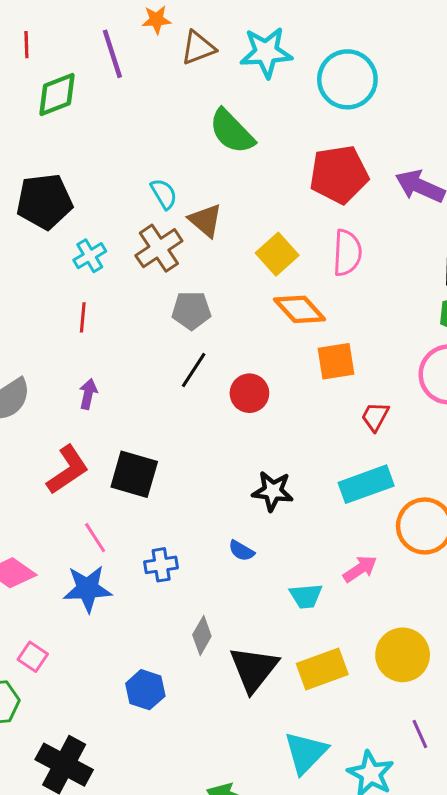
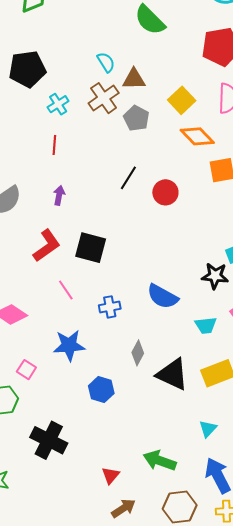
brown triangle: (206, 220) -> (134, 79), turned -40
gray pentagon: (191, 310) -> (136, 118), moved, turned 30
black star: (273, 491) -> (215, 276), moved
blue semicircle: (241, 551) -> (163, 296), size x1.8
blue star: (87, 589) -> (69, 345), moved
black triangle: (254, 669) -> (172, 374), turned -42
cyan triangle: (306, 753) -> (208, 429), size x0.6

